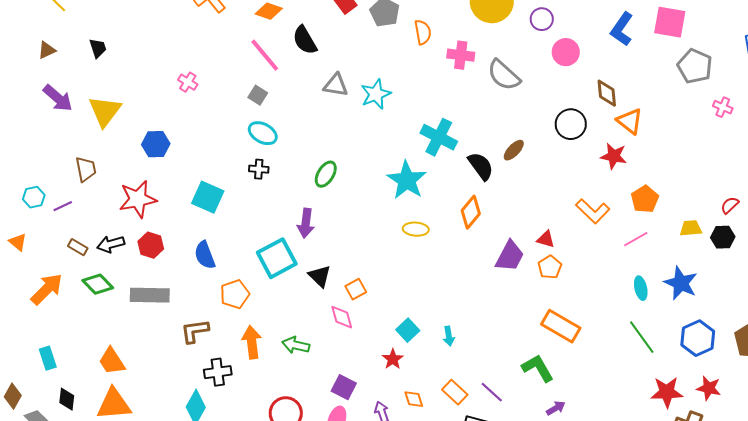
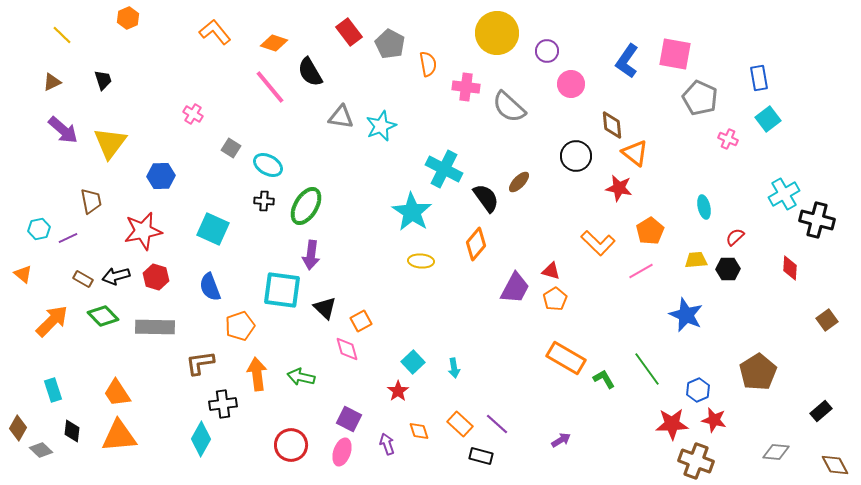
gray square: (258, 95) -> (231, 148), moved
green ellipse: (326, 174) -> (306, 206), moved, size x1.4
cyan square: (277, 258) -> (282, 290), turned 36
cyan ellipse: (641, 288) -> (704, 207), moved
blue hexagon: (698, 338) -> (698, 390), moved, size x0.7
green L-shape: (538, 368) -> (604, 379), moved, size x0.7

